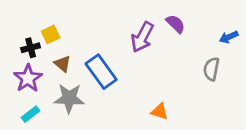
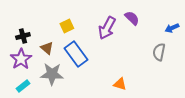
yellow square: (51, 34) -> (67, 26), moved

